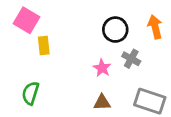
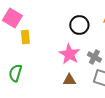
gray cross: (131, 59) -> (94, 57), moved
pink star: (102, 68) -> (69, 54), size x1.5

